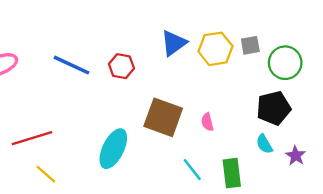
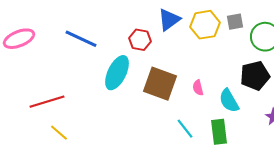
red hexagon: (121, 66) -> (140, 40), moved
cyan semicircle: (264, 144) -> (229, 101), moved, size x1.4
cyan ellipse: (113, 149) -> (117, 73), moved

